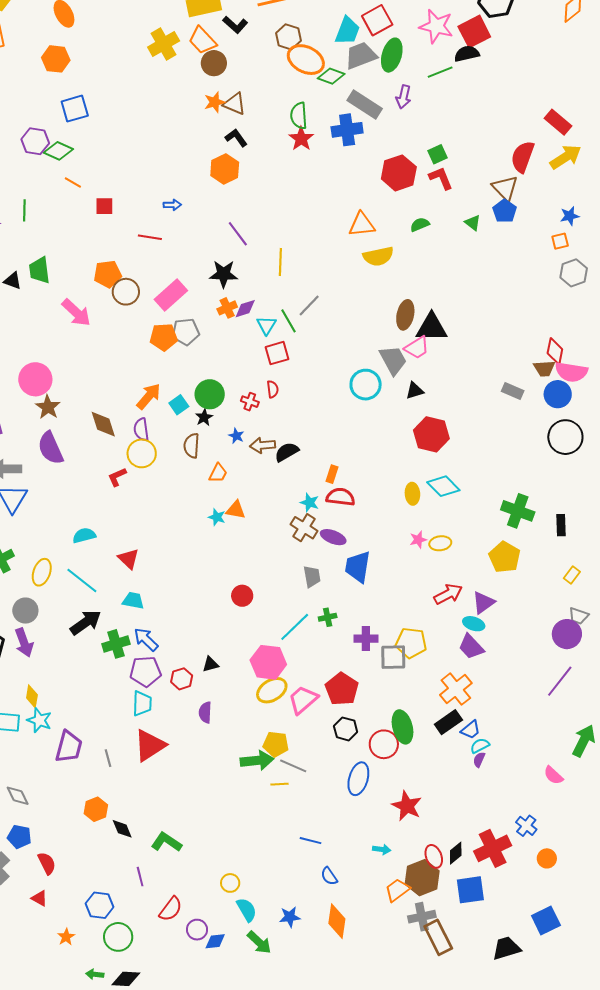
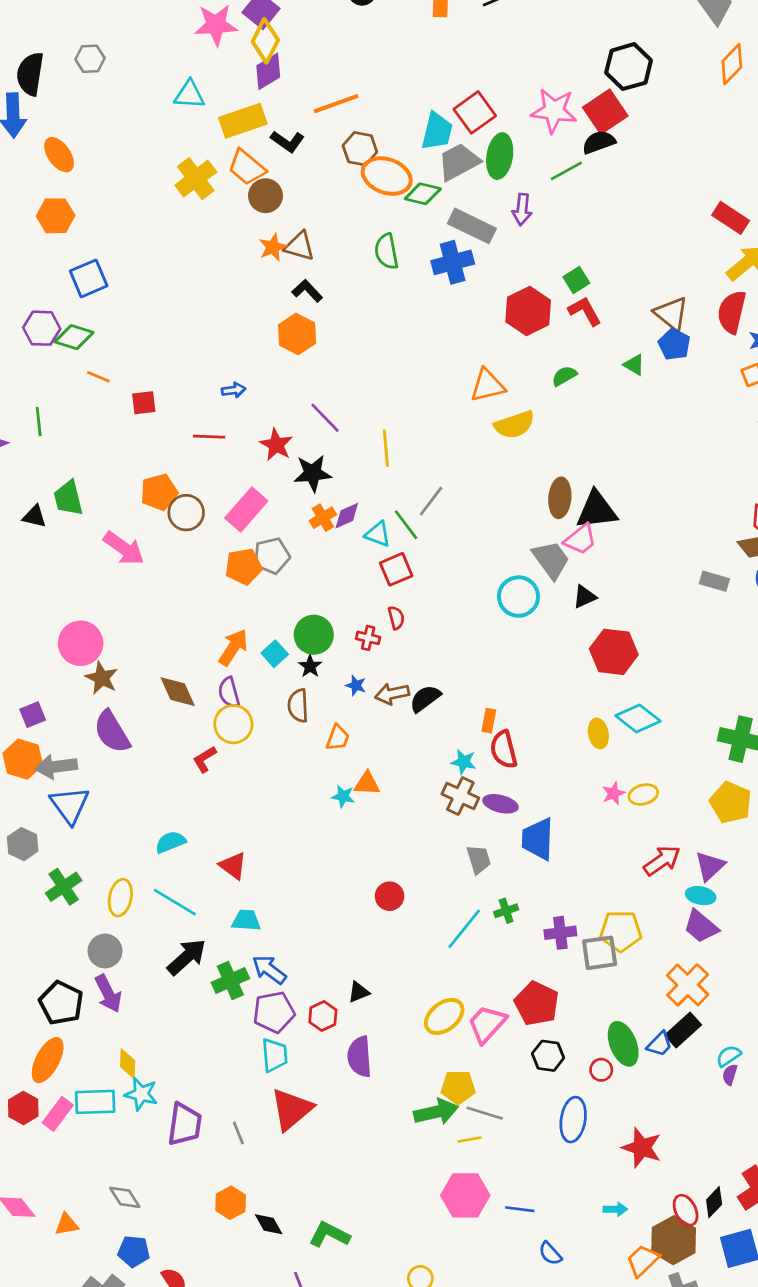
red star: (301, 139) -> (276, 445), moved
red semicircle: (523, 157) -> (732, 312), moved
cyan triangle: (266, 325) -> (378, 534), turned -35
red semicircle: (340, 497) -> (504, 749), turned -104
pink hexagon: (268, 662) -> (465, 1195), moved
purple semicircle: (205, 712) -> (360, 1057), size x1.4
blue trapezoid: (471, 730) -> (660, 1044), moved
red circle: (384, 744) -> (601, 1070), size x0.6

